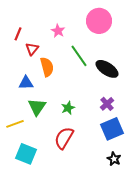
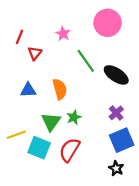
orange semicircle: (47, 67) -> (60, 89), moved
green triangle: (37, 107) -> (51, 122), moved
cyan square: (26, 154) -> (39, 148), moved
black star: (114, 159) -> (116, 168), moved

